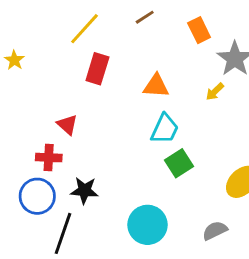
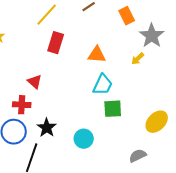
green square: (179, 163) -> (113, 109), turned 30
black star: (84, 190) -> (47, 128), turned 30
cyan circle: (147, 225) -> (84, 139), moved, size x0.7

